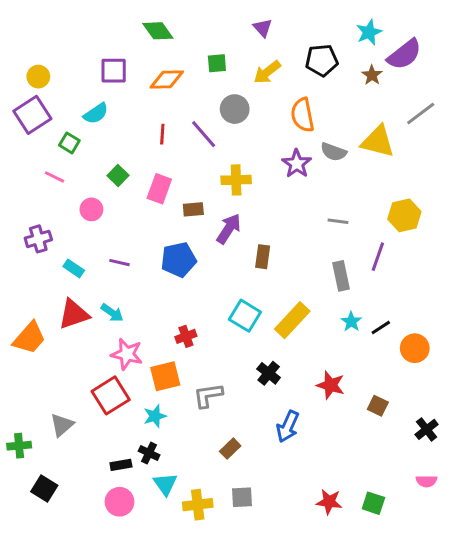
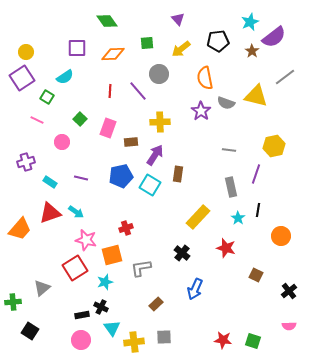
cyan square: (245, 316) -> (150, 185), moved
black line: (381, 328) -> (258, 210), moved, turned -48
red star: (331, 385) -> (226, 248), moved

